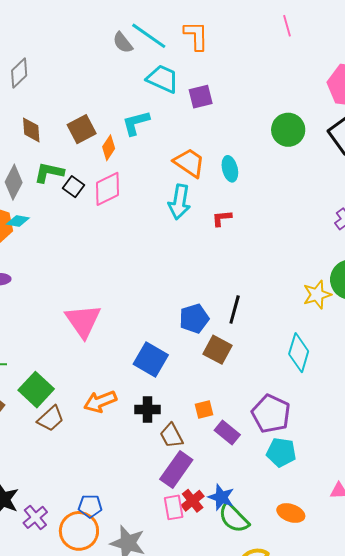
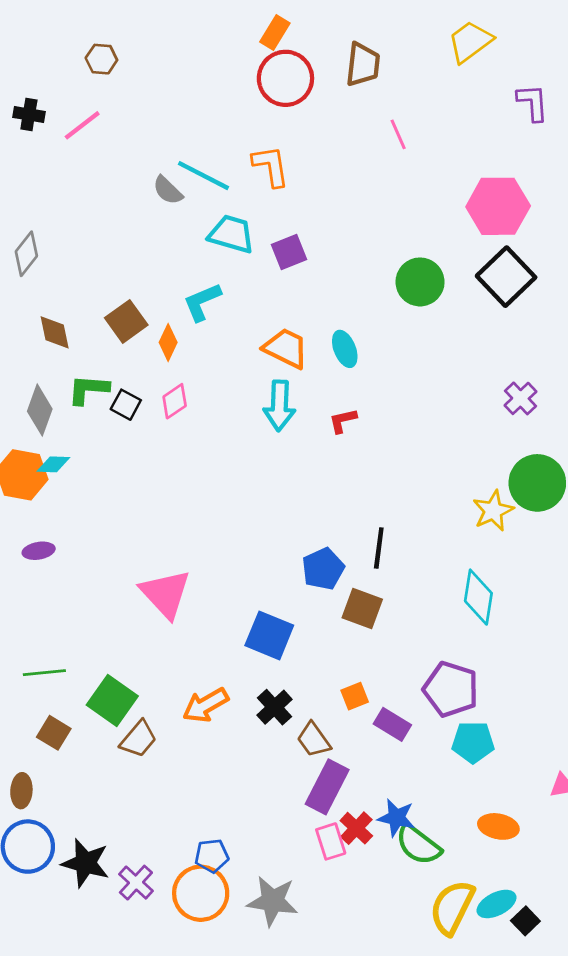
pink diamond: (107, 189) -> (175, 401), size x0.7
black cross: (148, 409) -> (274, 707), turned -35

